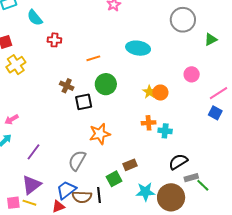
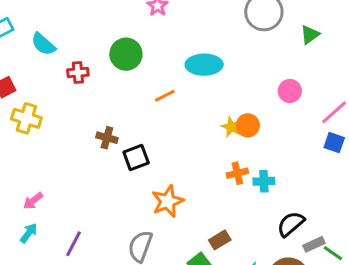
orange line: (93, 58) -> (165, 96), moved
yellow cross: (16, 65) -> (26, 118), turned -30
green circle: (106, 84) -> (126, 54), moved

